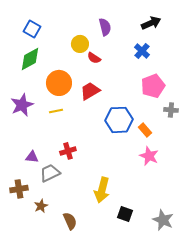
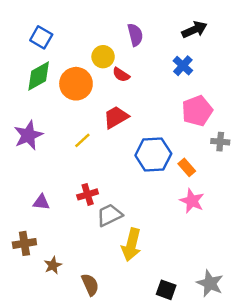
orange circle: (59, 83) -> (76, 84), moved
yellow line: (56, 111) -> (82, 140), moved, turned -32
gray trapezoid: (50, 173) -> (109, 215), moved
black square: (125, 214) -> (166, 290), moved

